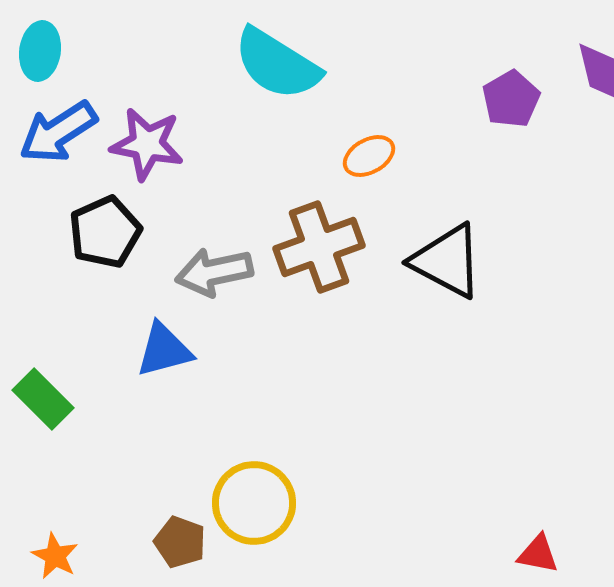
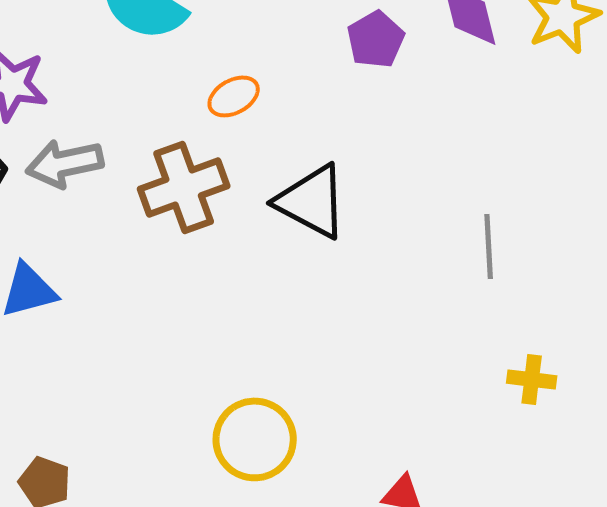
gray arrow: (214, 272) -> (65, 163), moved
yellow circle: (254, 503) -> (255, 439), moved

